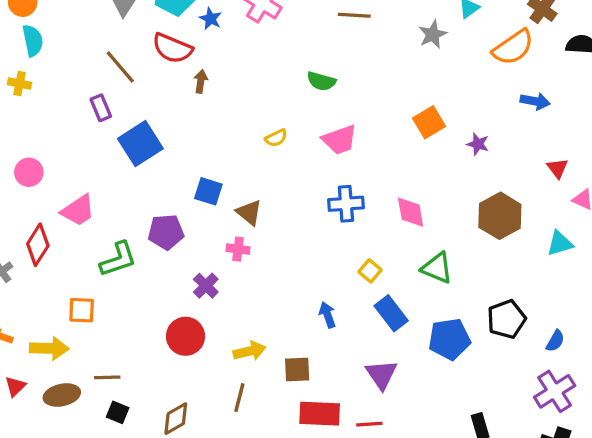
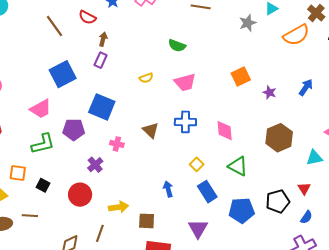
red semicircle: (172, 48) -> (87, 17), size x0.7
blue arrow: (535, 101) -> (306, 87), moved, turned -72
purple rectangle: (101, 108) -> (101, 60), moved, turned 42
red triangle: (557, 168) -> (304, 188), moved
blue square: (208, 191) -> (102, 107), size x1.5
pink trapezoid: (78, 210) -> (41, 109), moved
brown triangle: (249, 212) -> (151, 130), moved
brown line: (239, 398) -> (100, 233), moved
black square: (118, 412) -> (43, 185), moved

